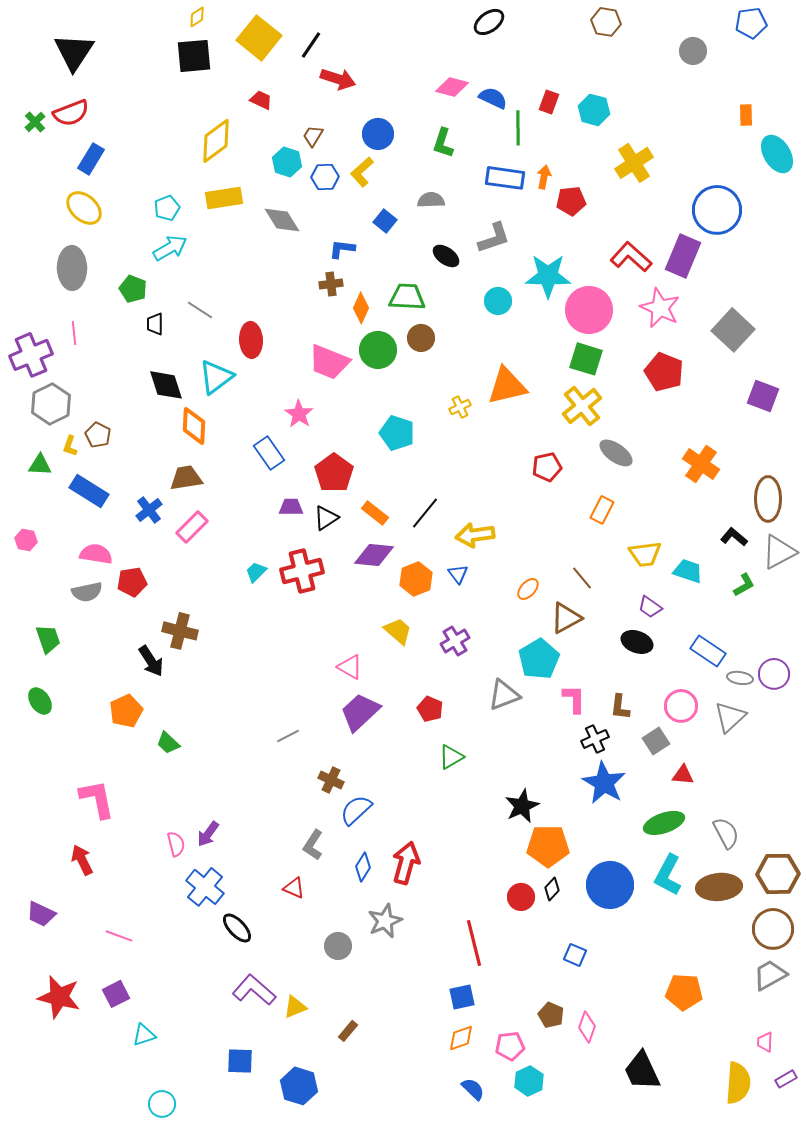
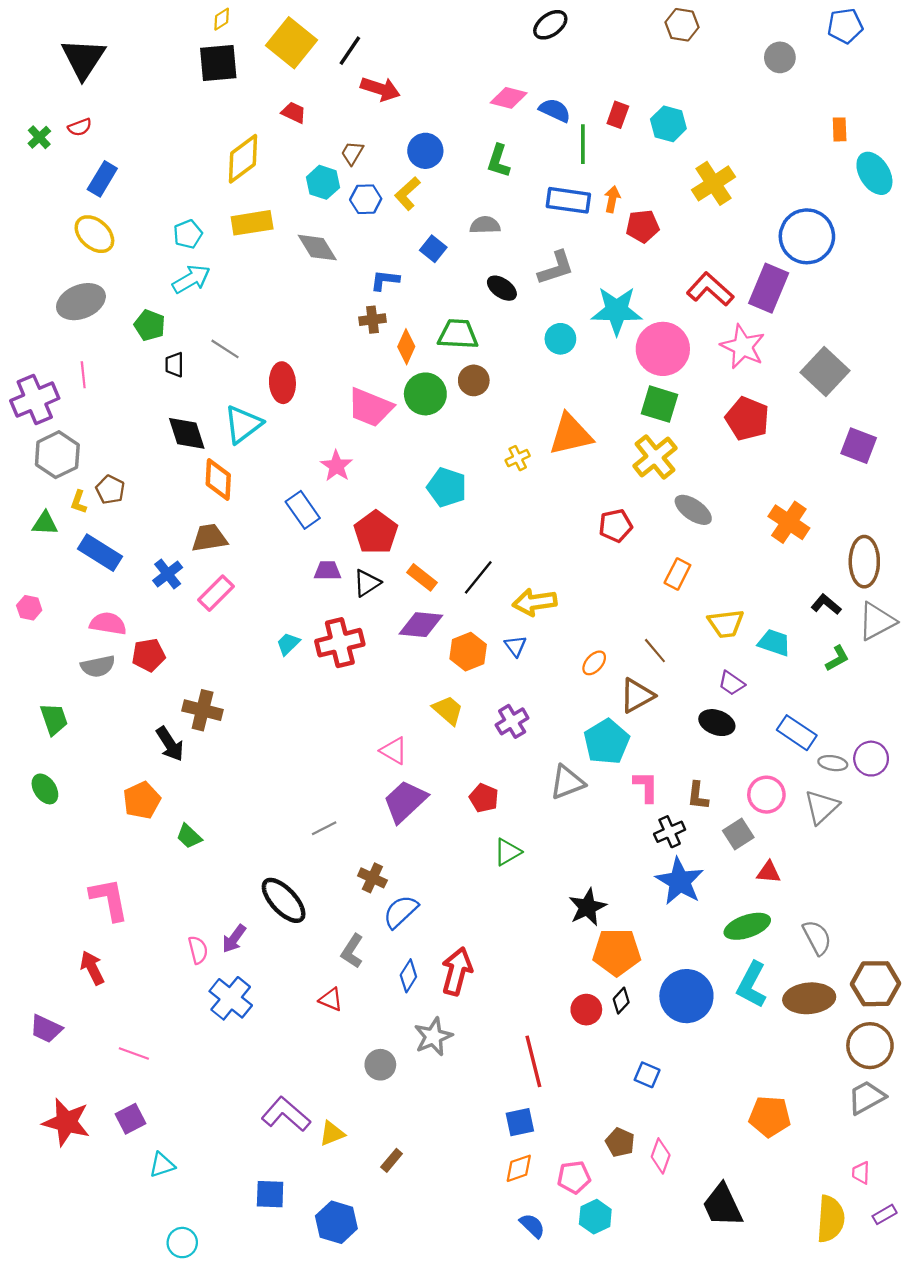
red semicircle: (71, 113) -> (80, 127), size x0.6
gray ellipse: (72, 268) -> (81, 302), turned 69
black ellipse: (237, 928) -> (284, 900), moved, size x1.4

